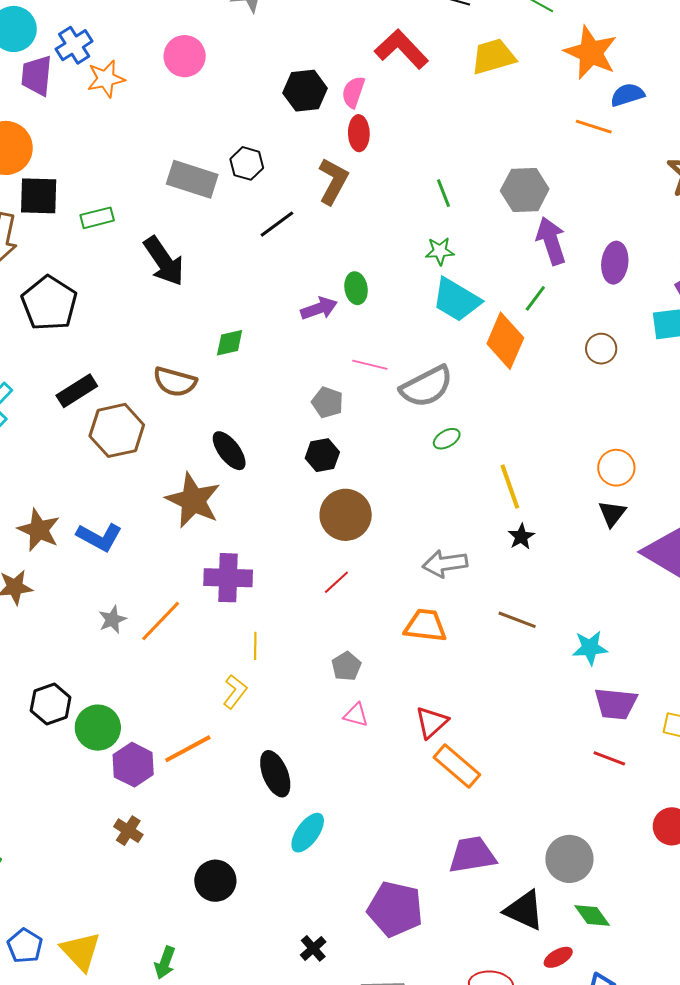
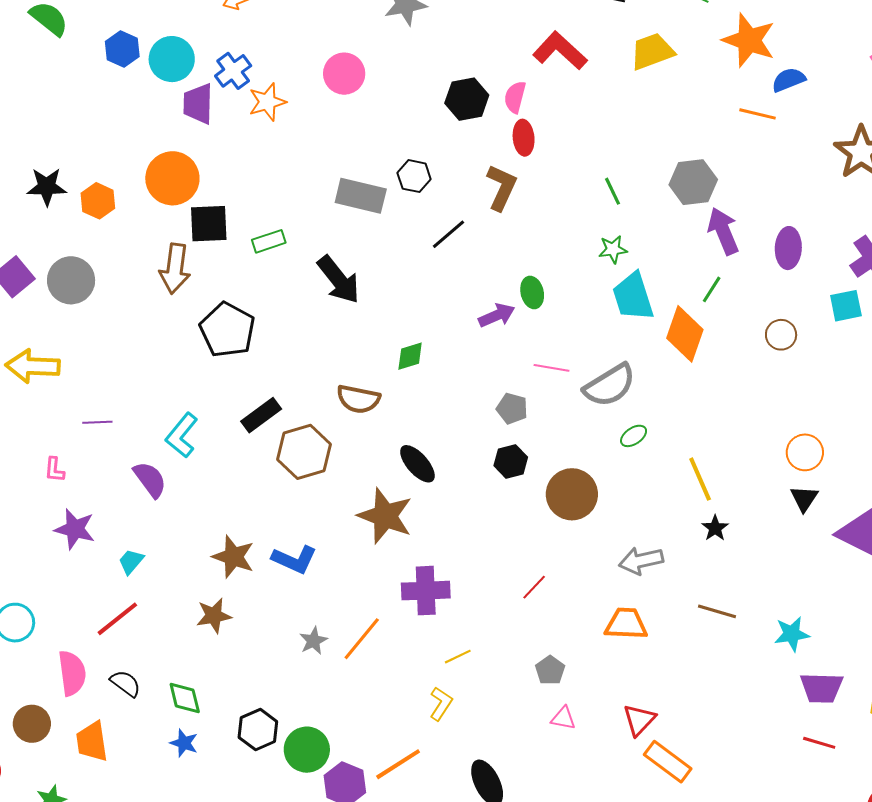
cyan trapezoid: (456, 300) -> (633, 297), turned 46
brown circle: (346, 515) -> (572, 494), moved
yellow line: (255, 646) -> (458, 657), turned 68

